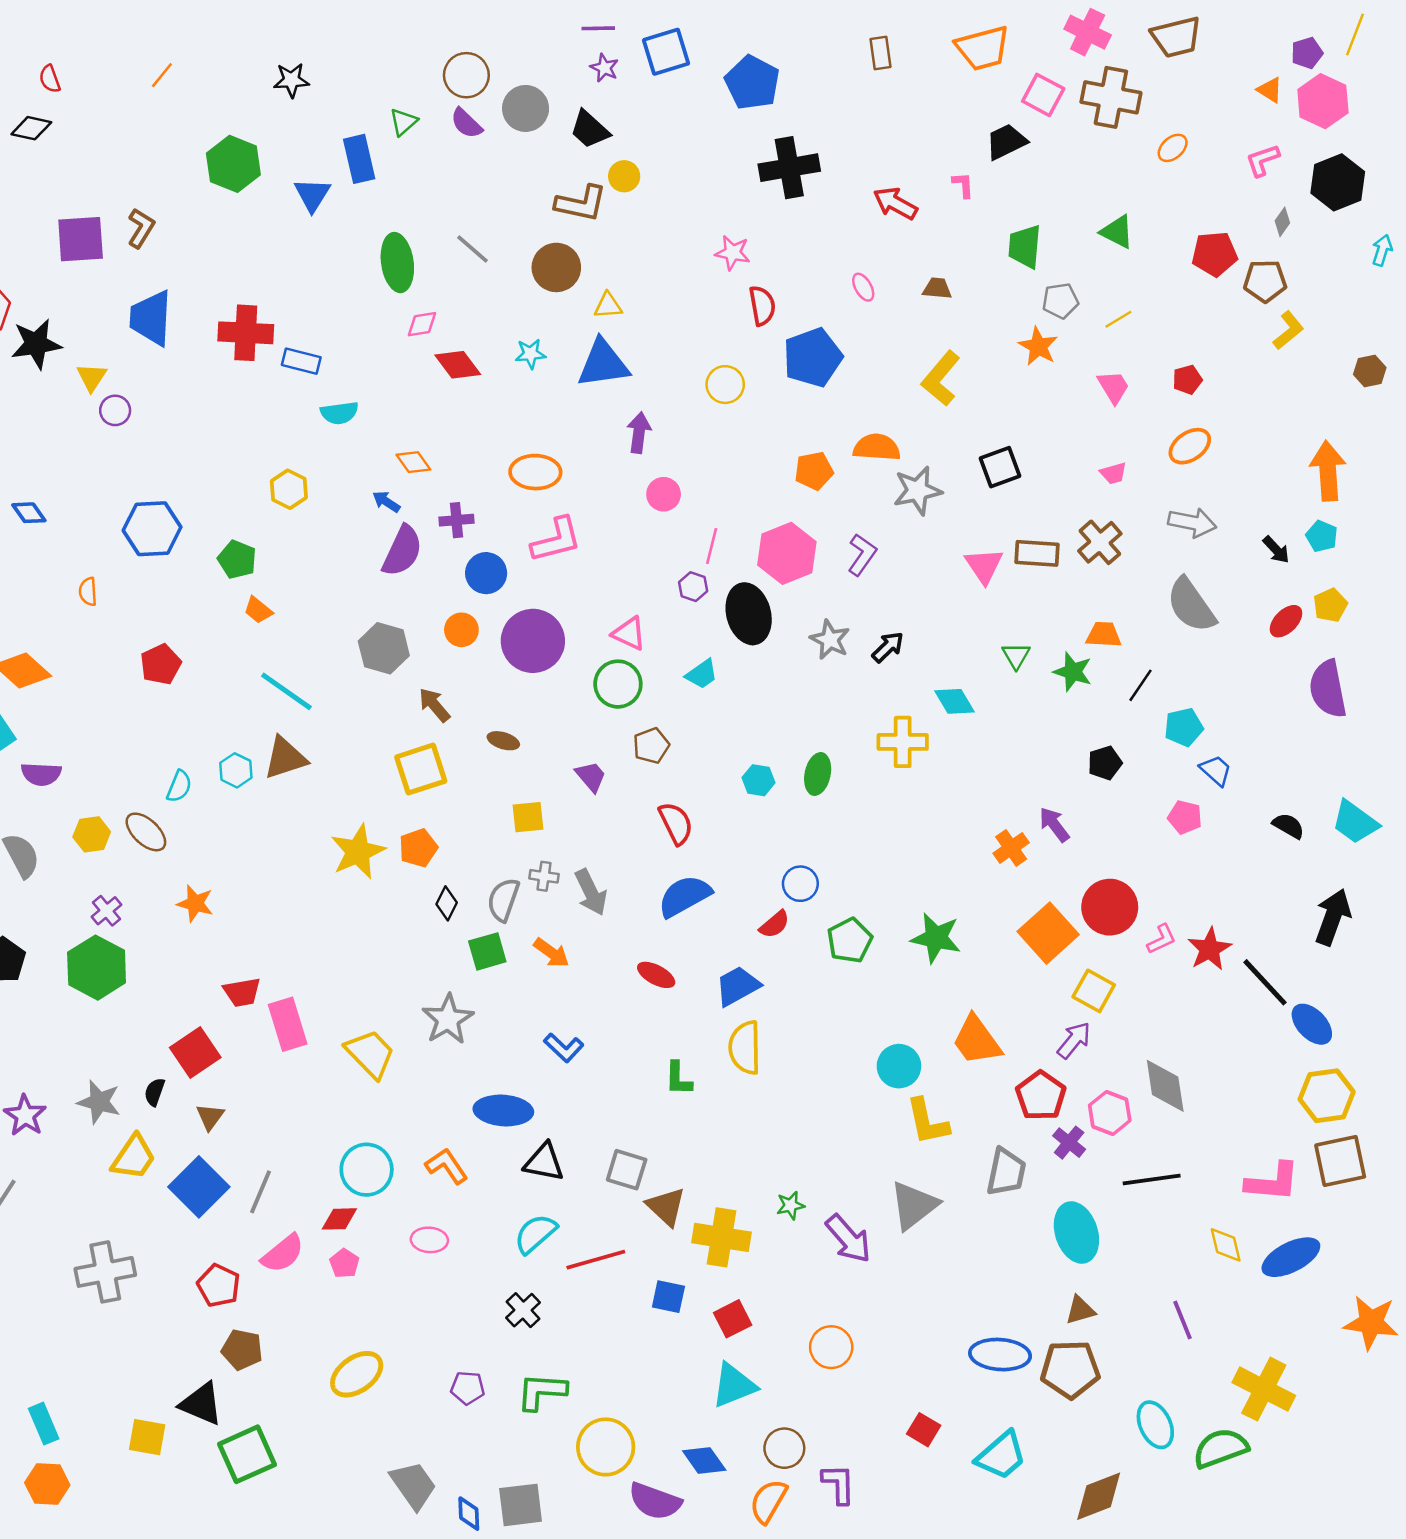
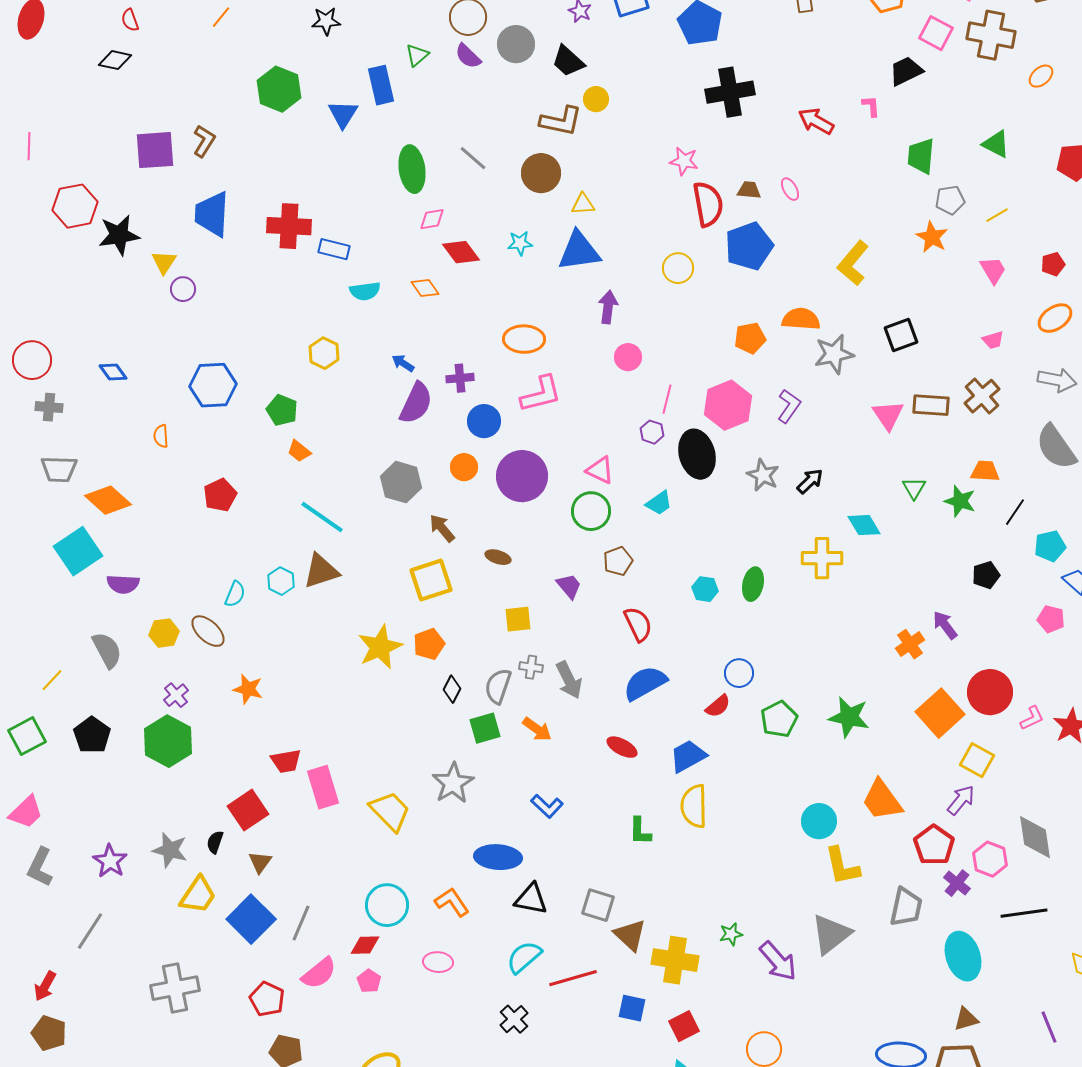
brown trapezoid: (937, 288) -> (749, 190), moved
red semicircle: (762, 306) -> (708, 204), size x1.4
orange diamond: (413, 462) -> (425, 288), moved

